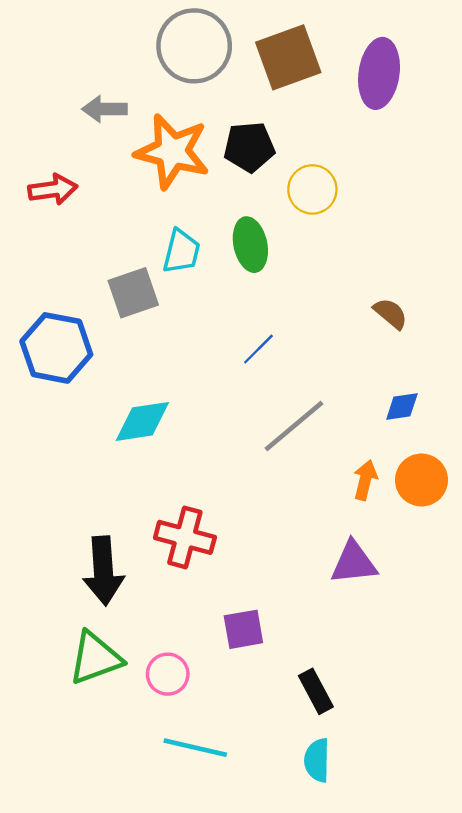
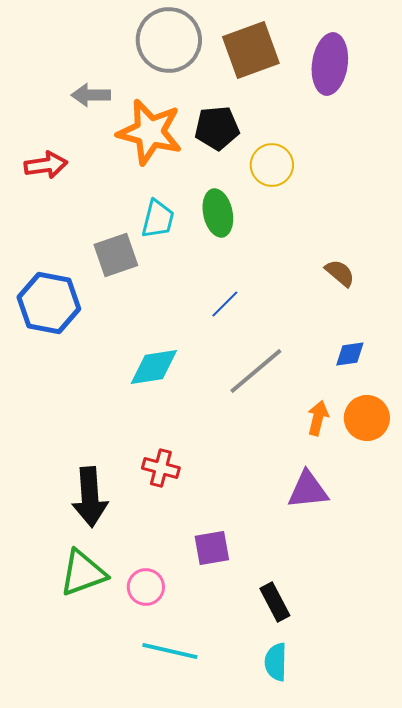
cyan diamond: (142, 421) -> (154, 367), moved
red cross: (185, 537) -> (161, 468), size x0.7

